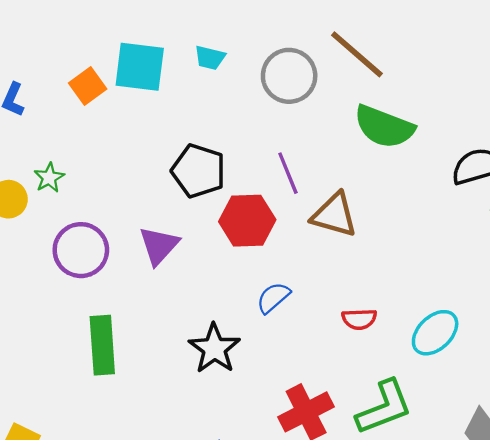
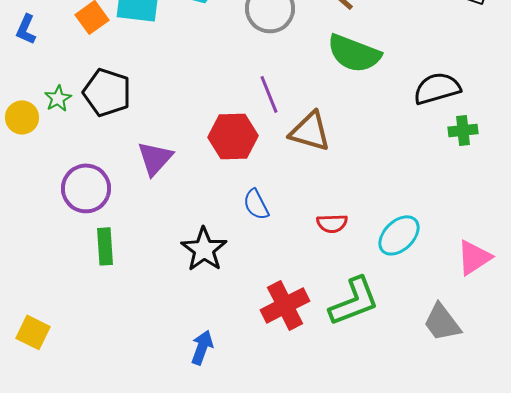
black pentagon: (199, 171) -> (107, 92), moved
purple circle: (81, 250) -> (86, 188), moved
blue semicircle: (273, 298) -> (256, 204), turned -76
green rectangle: (102, 345) -> (105, 246), size x0.7

